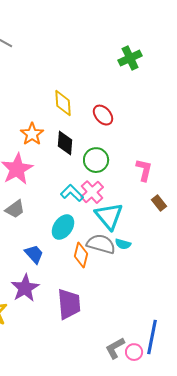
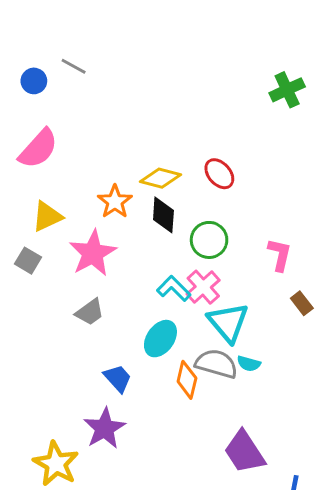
green cross: (130, 58) -> (287, 90), moved
yellow diamond: (63, 103) -> (160, 178), moved, turned -72
purple trapezoid: (69, 304) -> (244, 452), moved, turned 152

